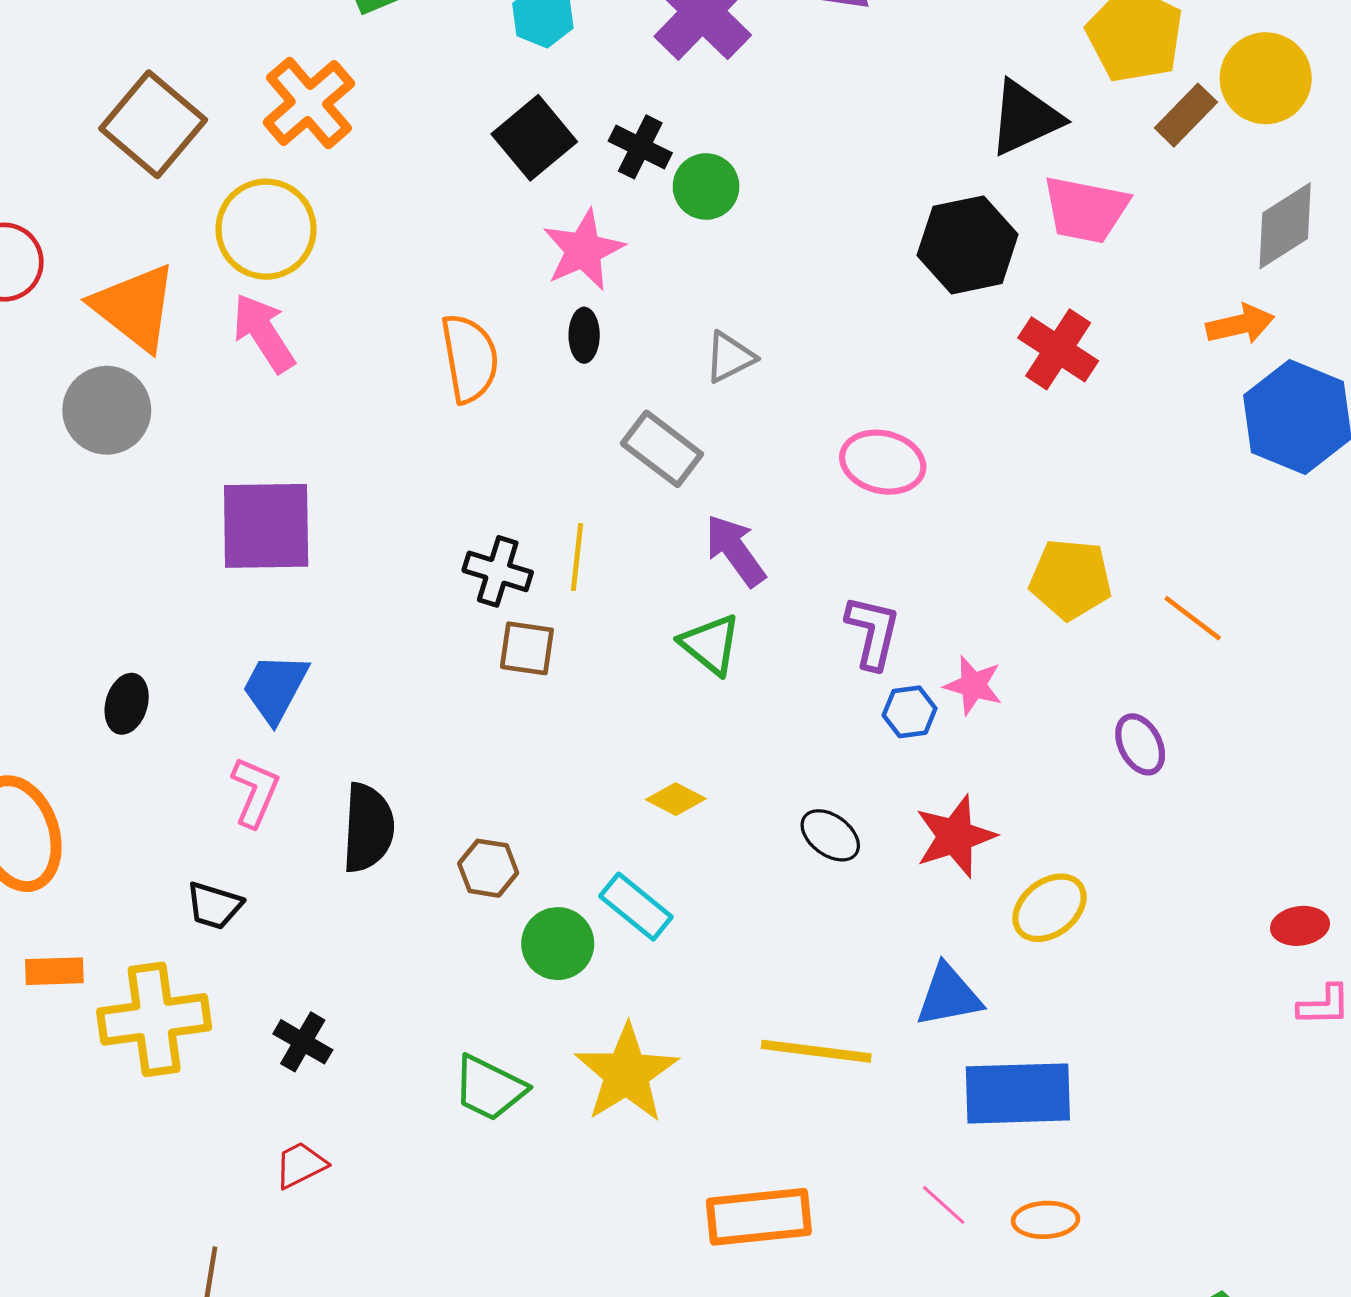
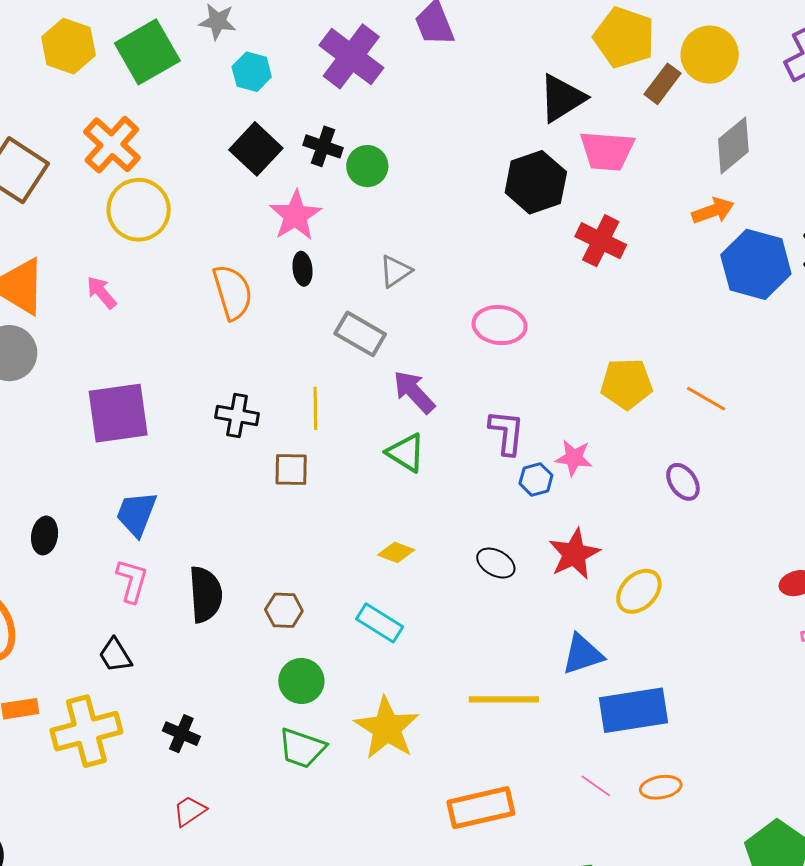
yellow circle: (266, 229) -> (139, 210), moved
pink arrow: (264, 333) -> (101, 292), size x0.7
black cross: (498, 571) -> (237, 415), moved
black trapezoid: (214, 906) -> (115, 655), turned 48
green circle: (558, 944) -> (301, 681), moved

